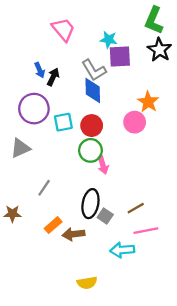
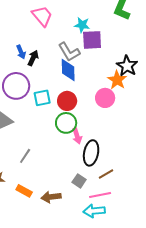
black star: (159, 50) -> (127, 66), moved
black ellipse: (90, 204) -> (91, 153), moved
orange rectangle: (53, 225) -> (24, 191), moved, turned 70
pink line: (146, 231) -> (100, 195), moved

